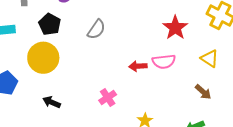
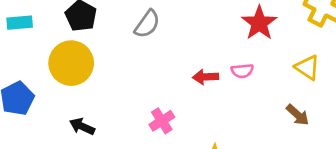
pink semicircle: (164, 61) -> (242, 71), size x0.7

